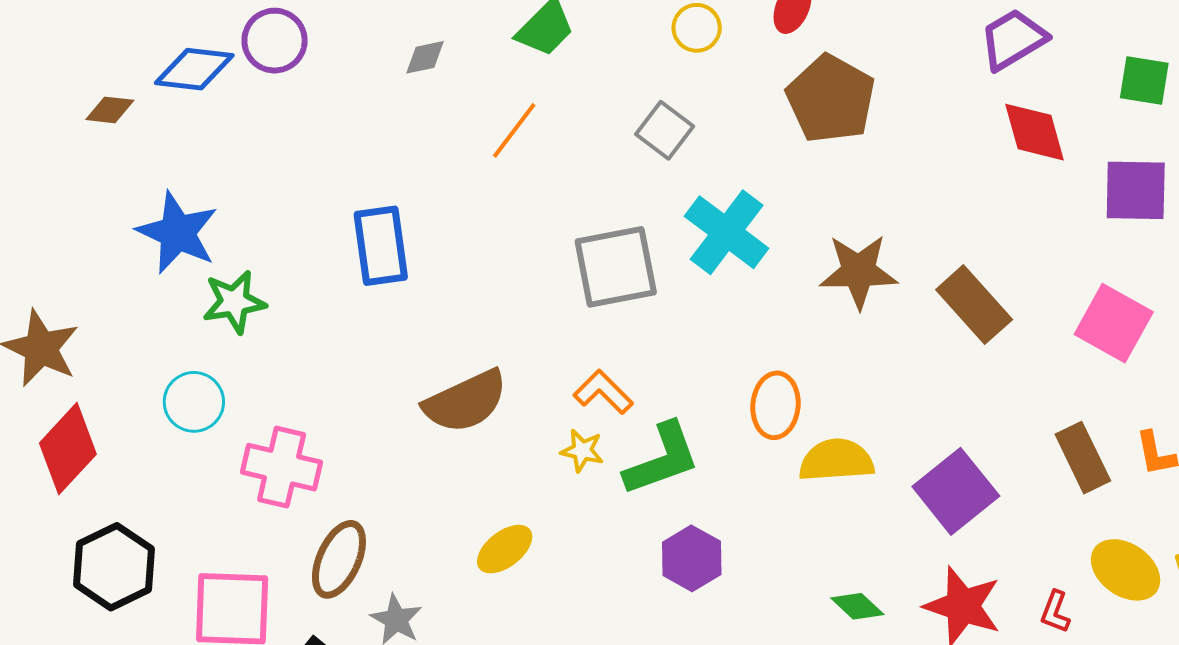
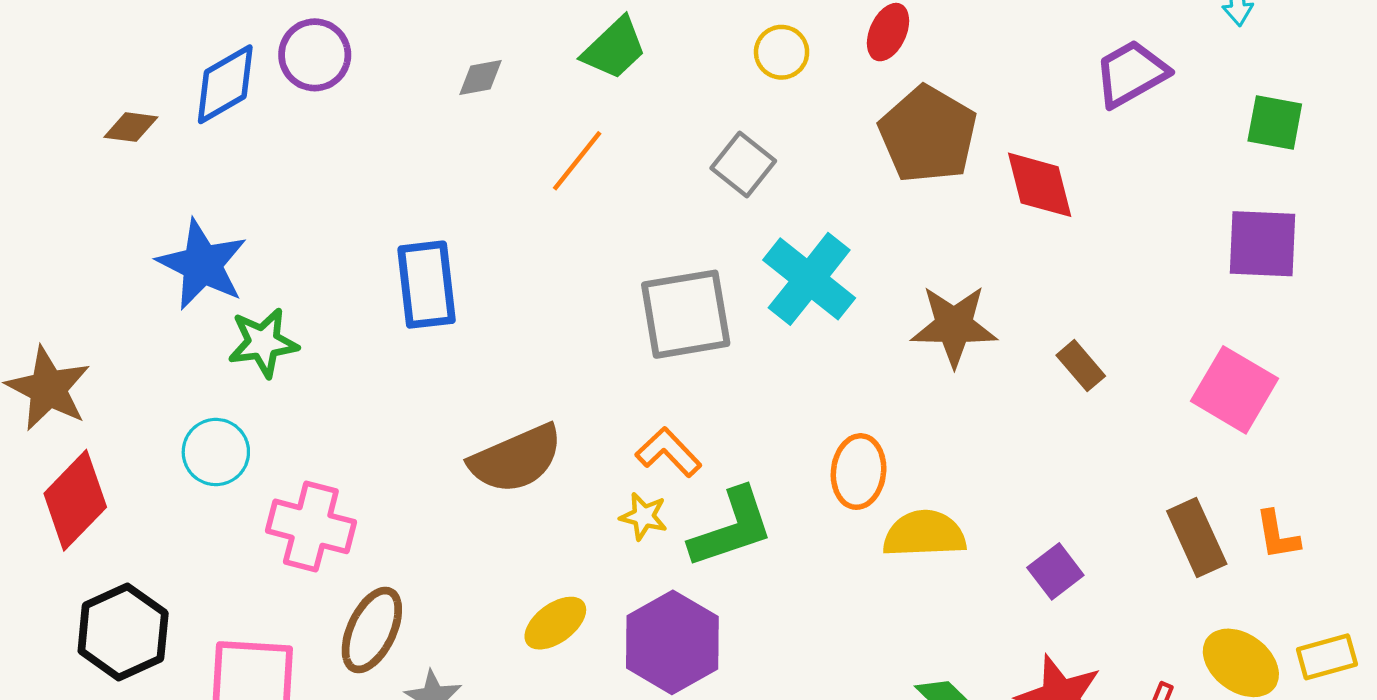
blue diamond: (194, 69) -> (225, 84), turned -38
red diamond: (1035, 132) -> (1040, 185), moved
brown rectangle: (974, 305) -> (1081, 366), size x0.6
purple square: (956, 491) -> (1055, 571), size x0.6
purple hexagon: (692, 558) -> (672, 642), moved, size x1.4

